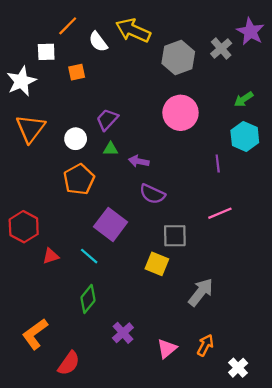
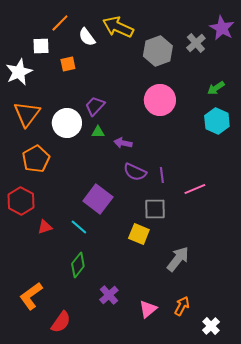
white circle: (76, 139) -> (67, 123), size x1.5
purple line: (218, 164) -> (162, 175), moved
orange pentagon: (79, 179) -> (36, 159), moved

